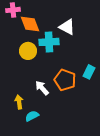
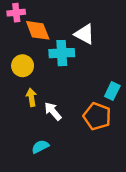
yellow circle: (28, 51) -> (23, 66), moved
orange pentagon: (65, 80) -> (97, 116), moved
yellow arrow: (19, 102) -> (31, 97), moved

